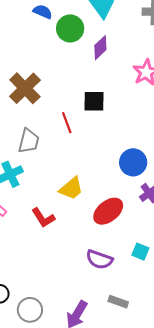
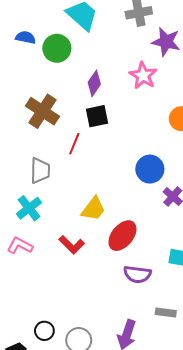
purple diamond: (100, 48) -> (94, 83), moved
brown cross: (25, 88) -> (42, 111), moved
red line: (67, 123) -> (74, 144), turned 55
red ellipse: (108, 211) -> (122, 236), moved

